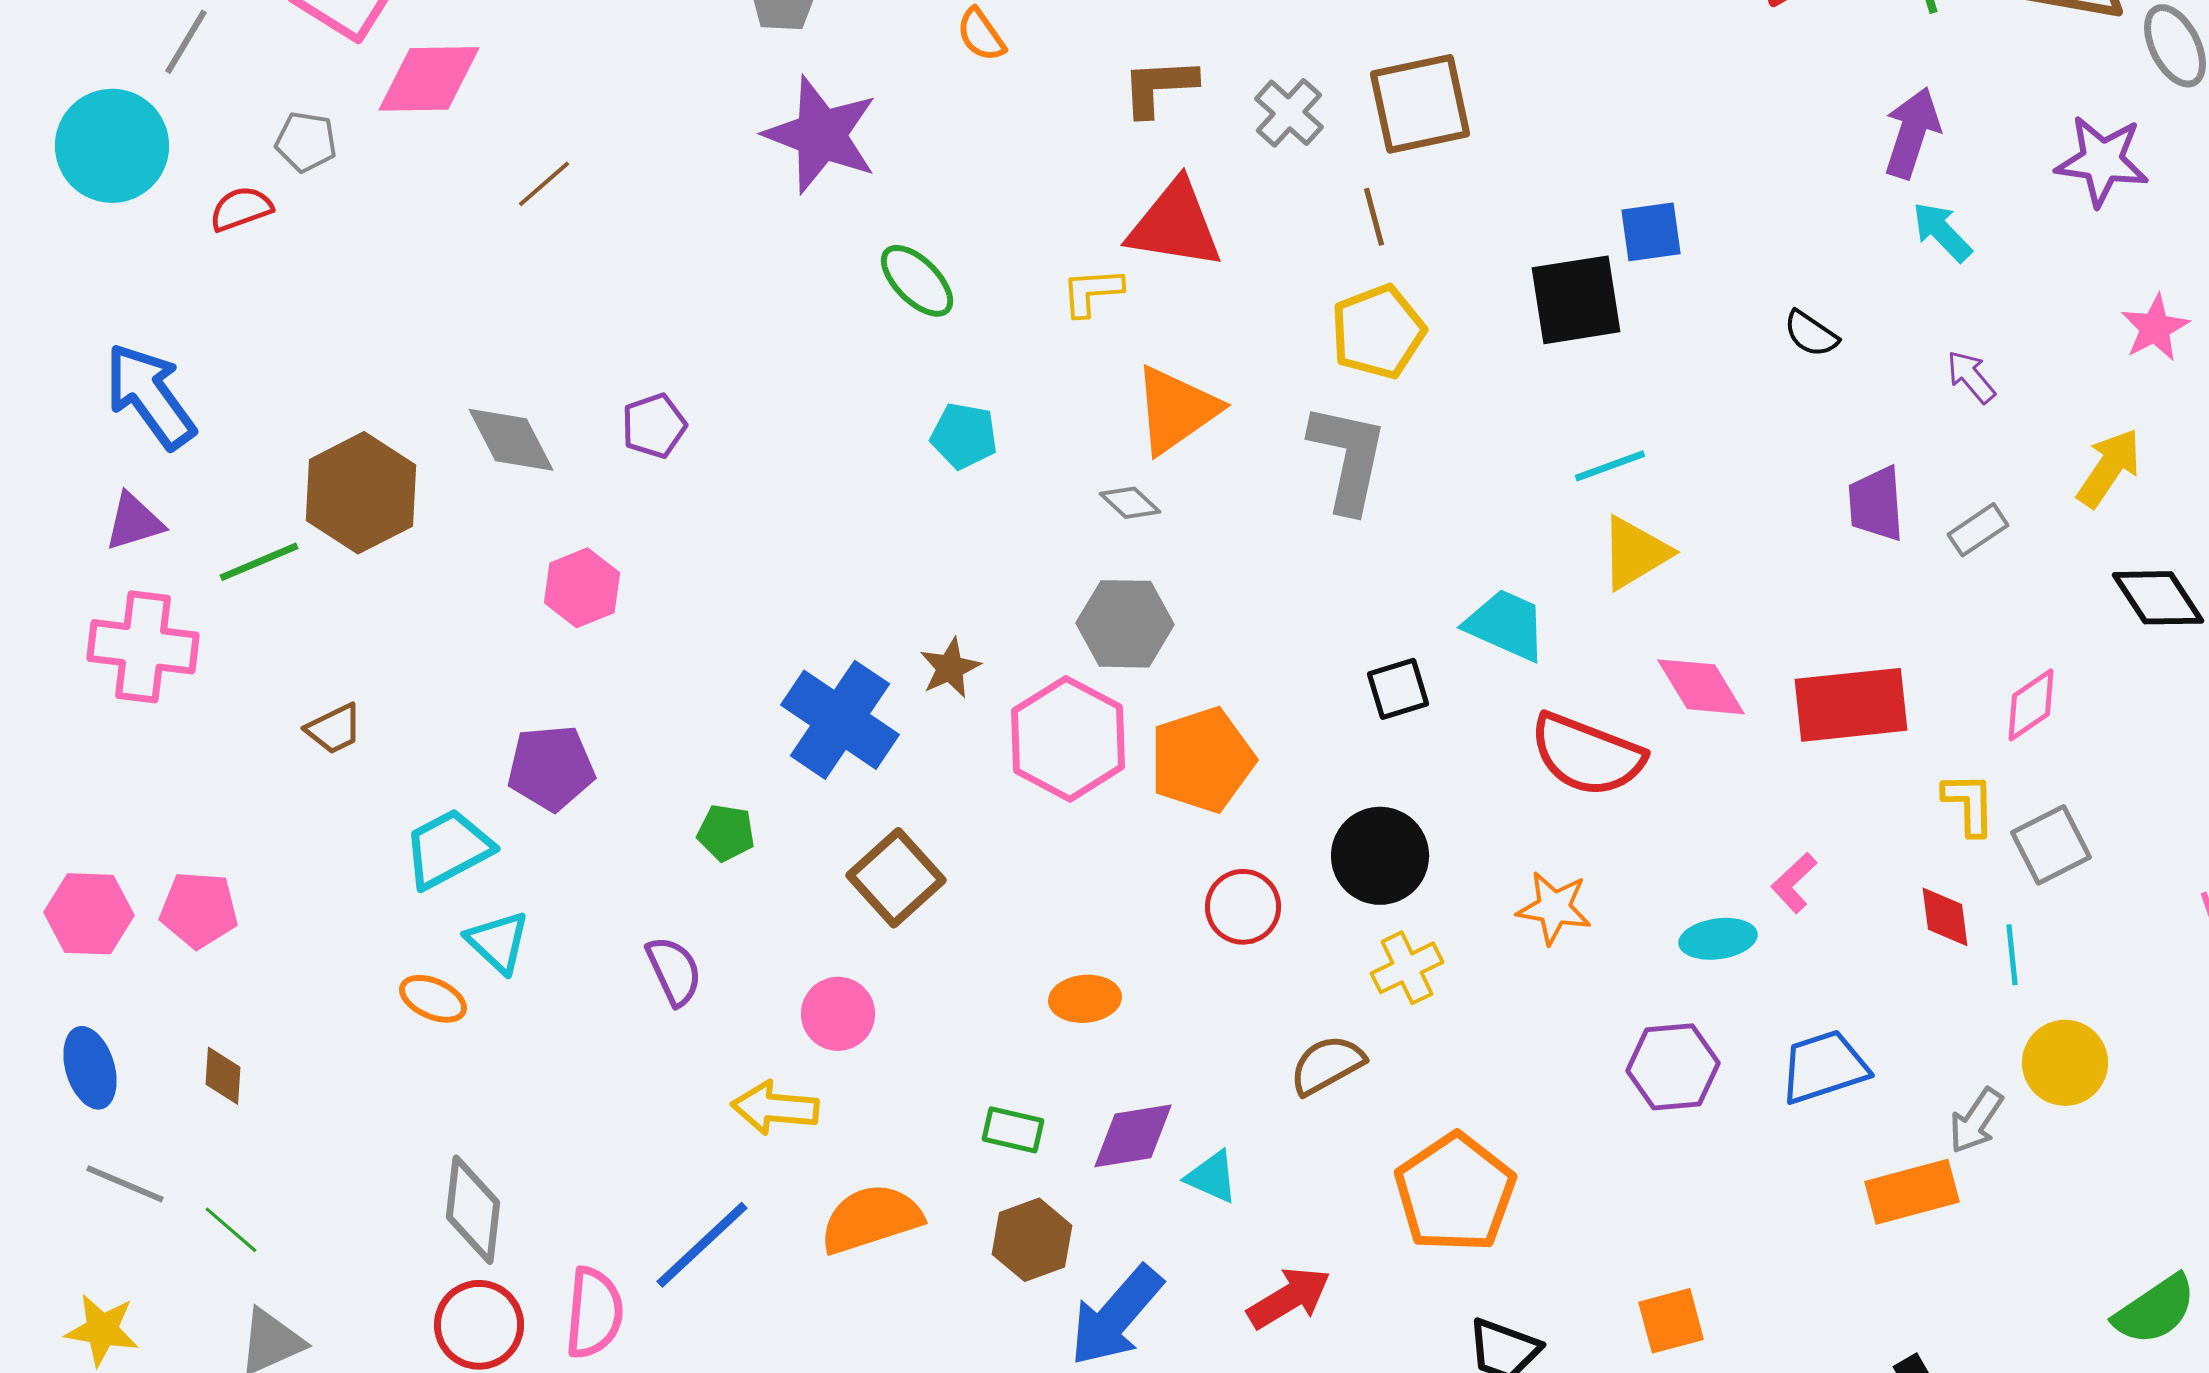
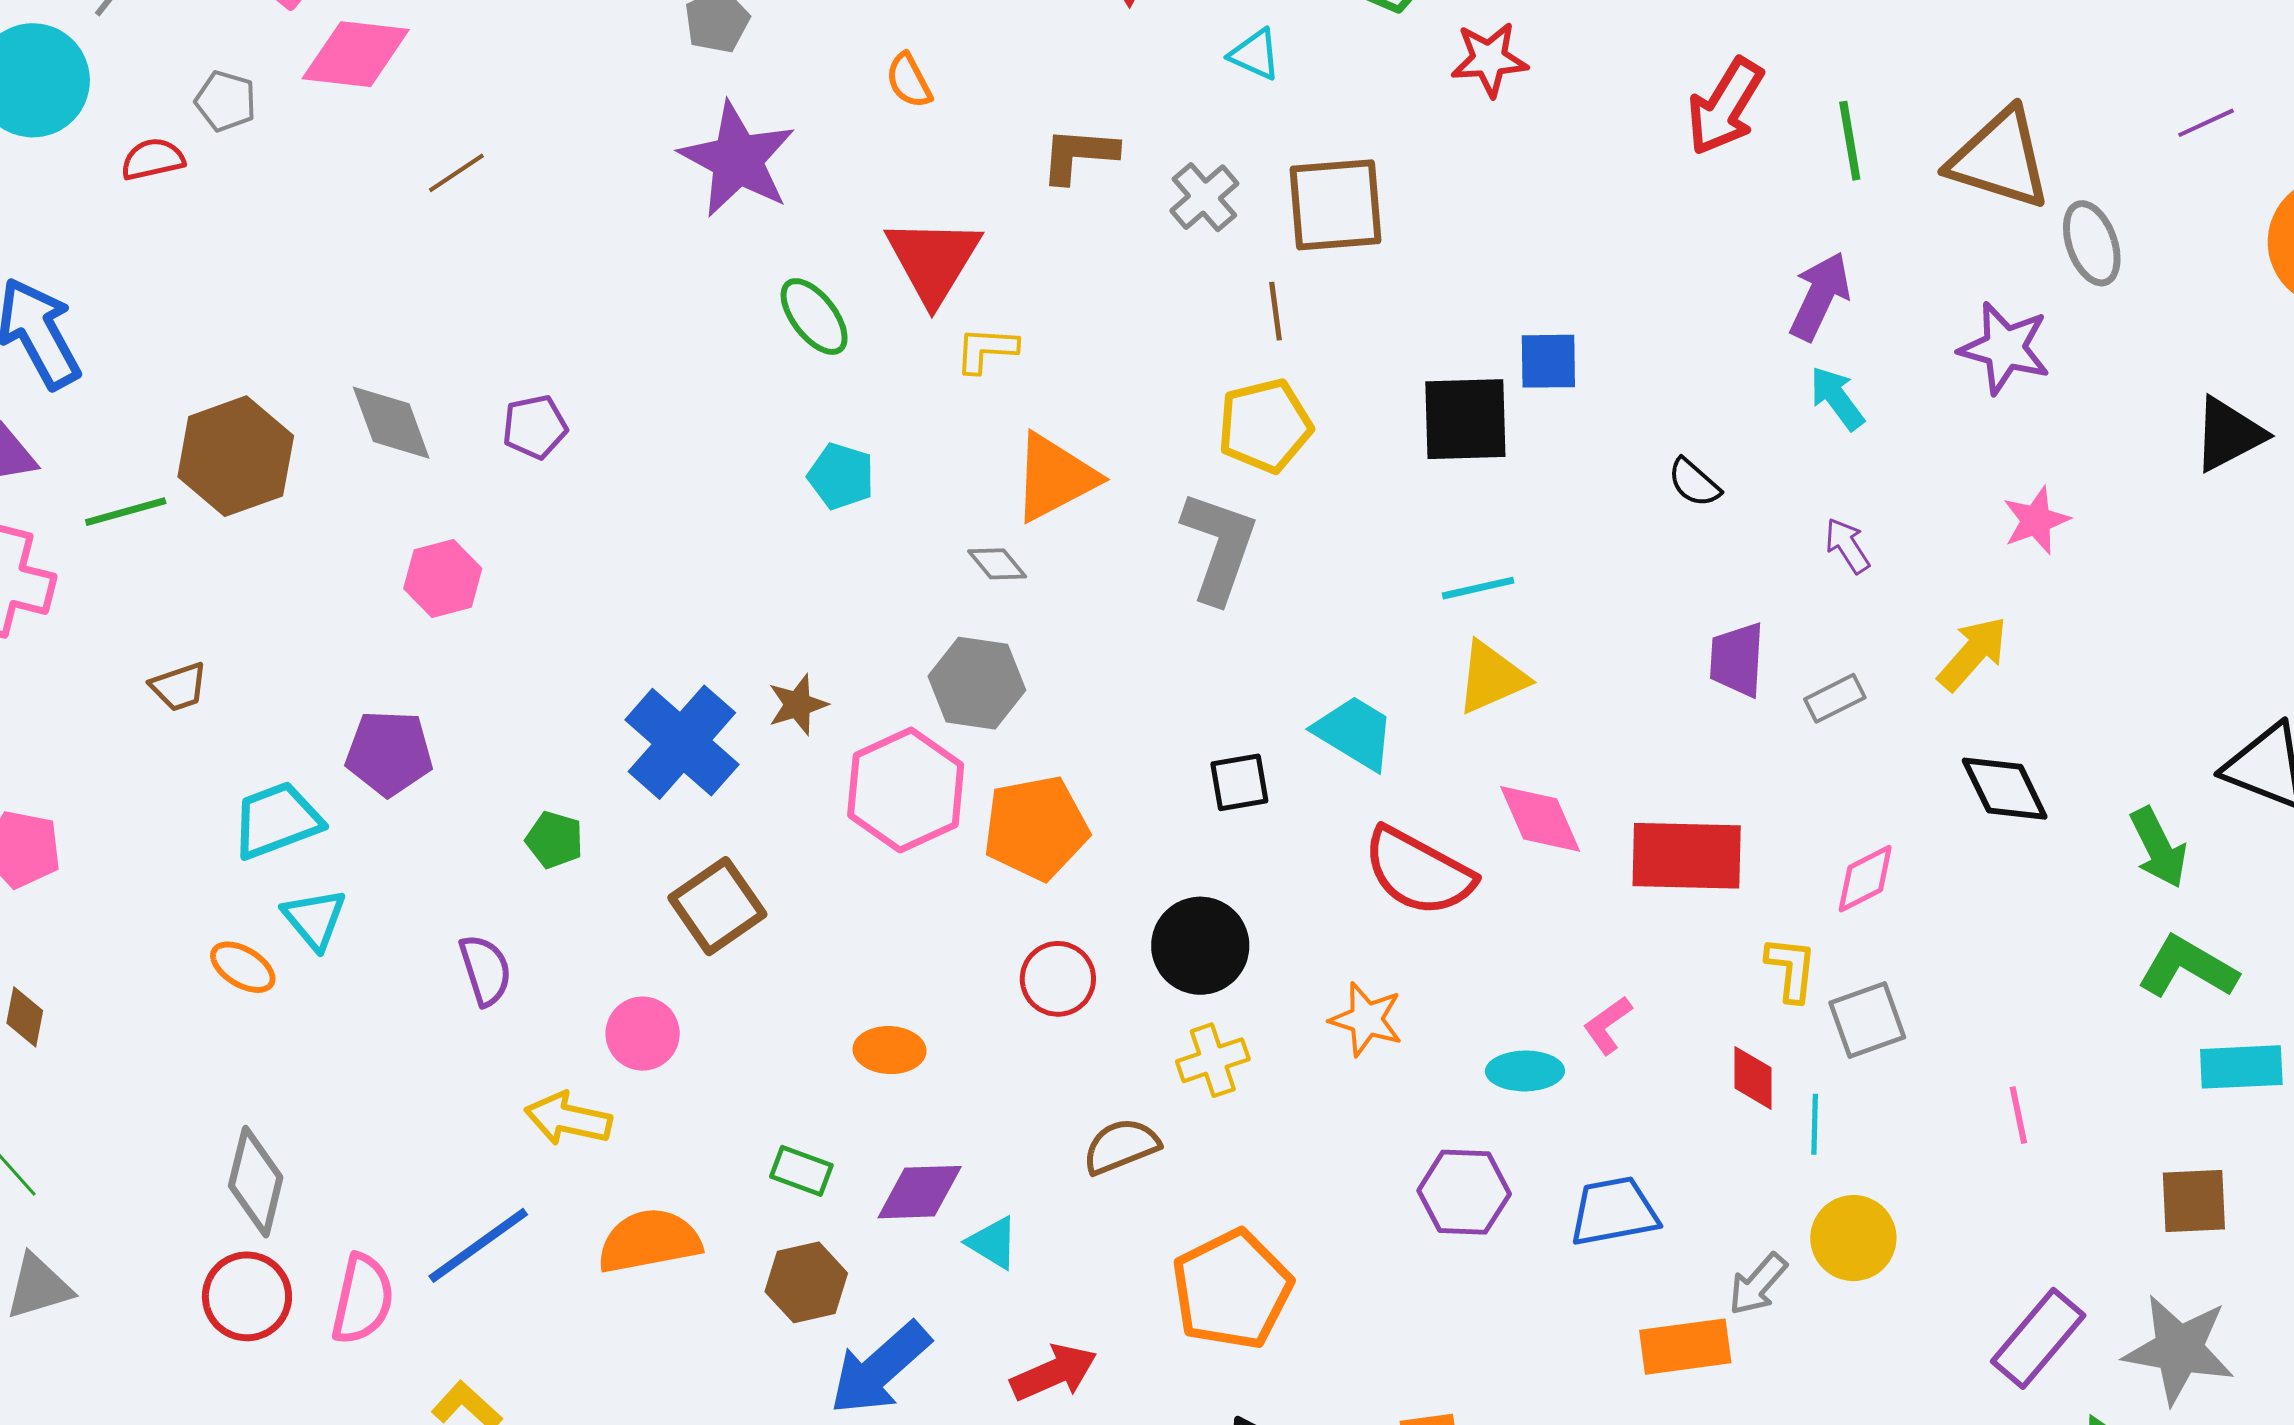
red triangle: (1175, 225) -> (933, 260), moved, turned 45

